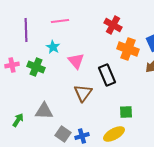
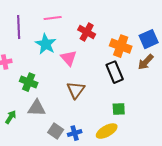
red cross: (113, 25) -> (87, 32), moved
cyan star: (53, 47) -> (46, 44), size x1.5
green cross: (36, 67) -> (29, 82), moved
black rectangle: (107, 75) -> (115, 72), moved

